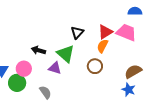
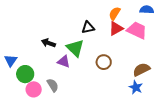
black triangle: (77, 32) -> (88, 27), turned 32
orange semicircle: (103, 46) -> (115, 13), moved
pink circle: (24, 69) -> (34, 89), moved

